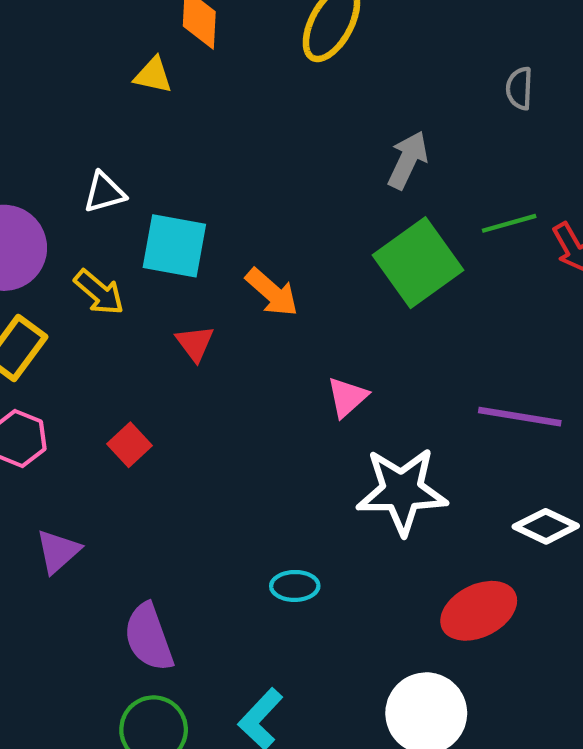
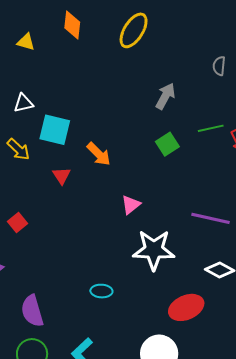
yellow triangle: (153, 75) -> (26, 42), moved
green square: (418, 263) -> (167, 144), size x0.6
red square: (129, 445) -> (18, 222), moved

